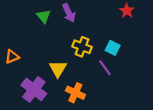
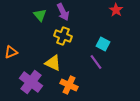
yellow cross: (82, 47) -> (63, 36), moved
yellow triangle: (58, 69) -> (53, 63), turned -36

